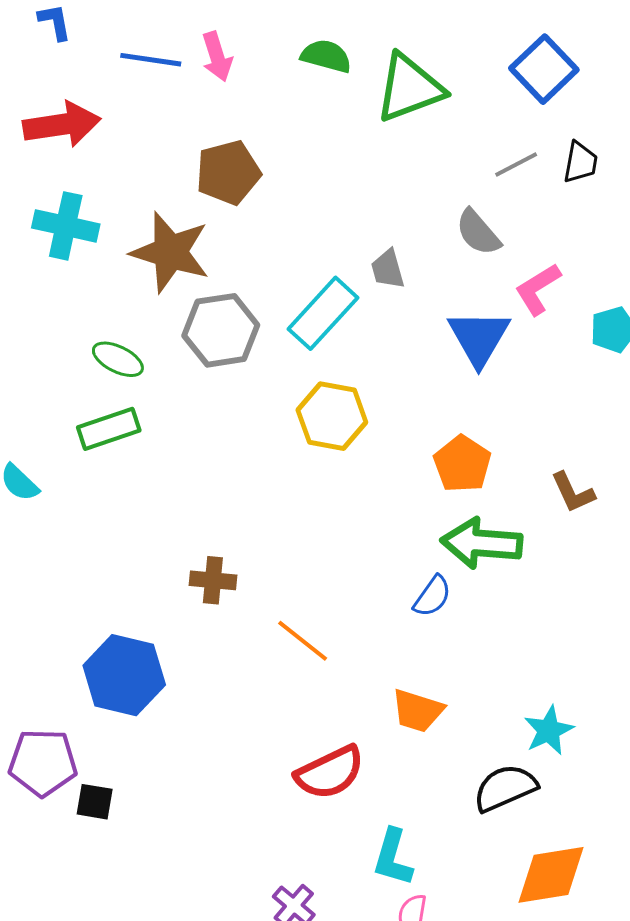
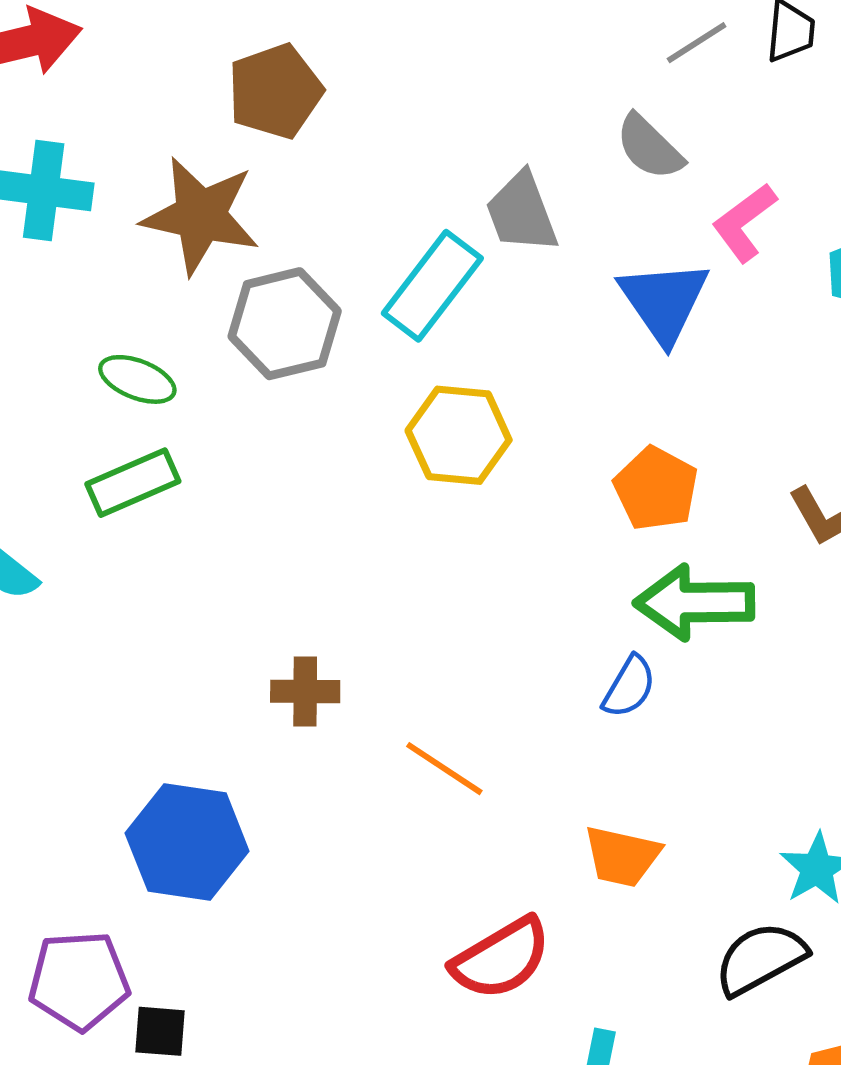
gray trapezoid: (388, 269) -> (522, 213), size x1.4

